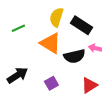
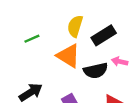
black rectangle: (81, 25) -> (104, 35), turned -65

